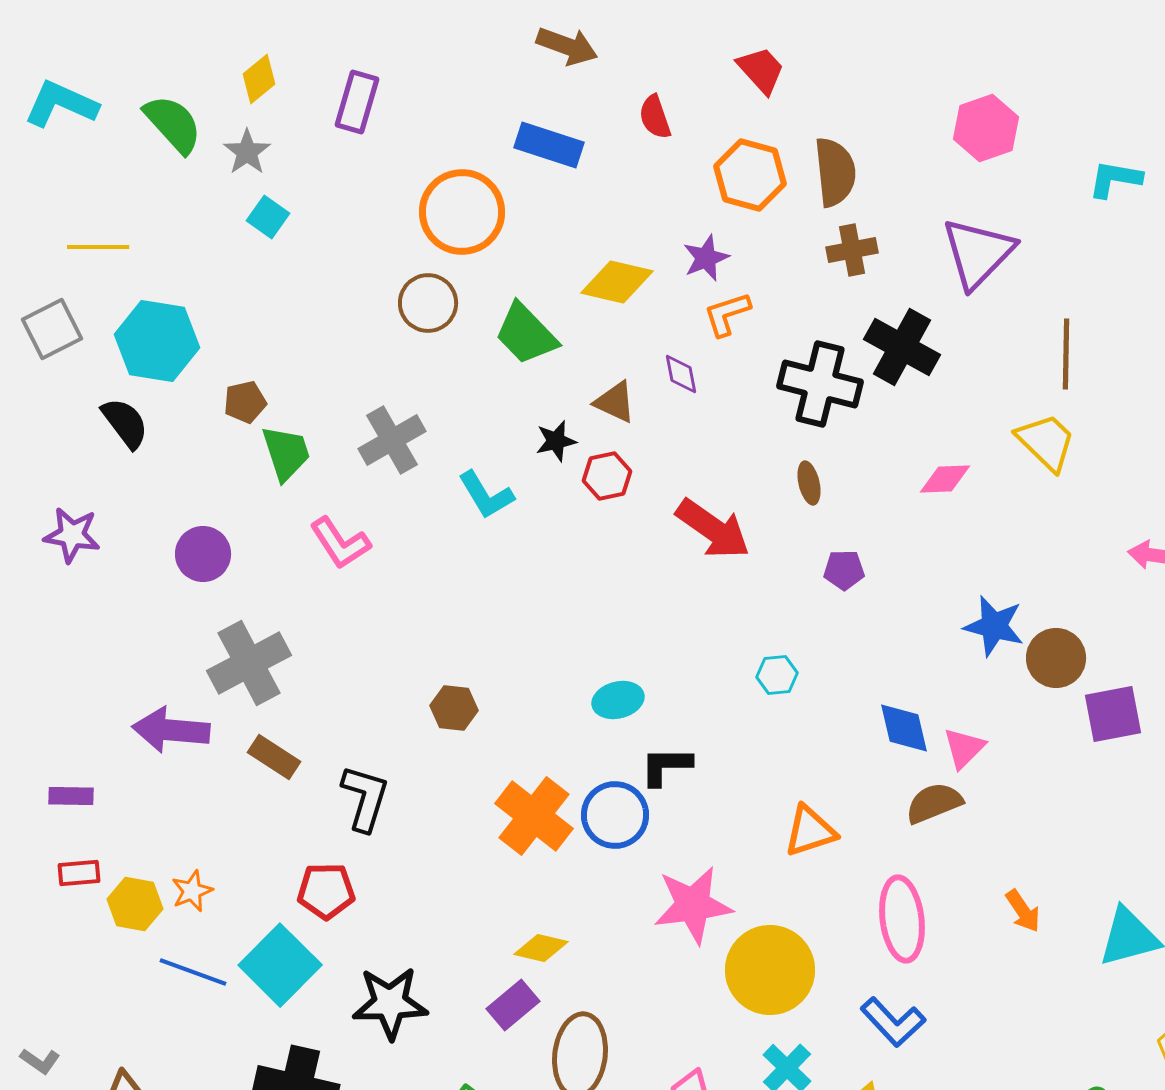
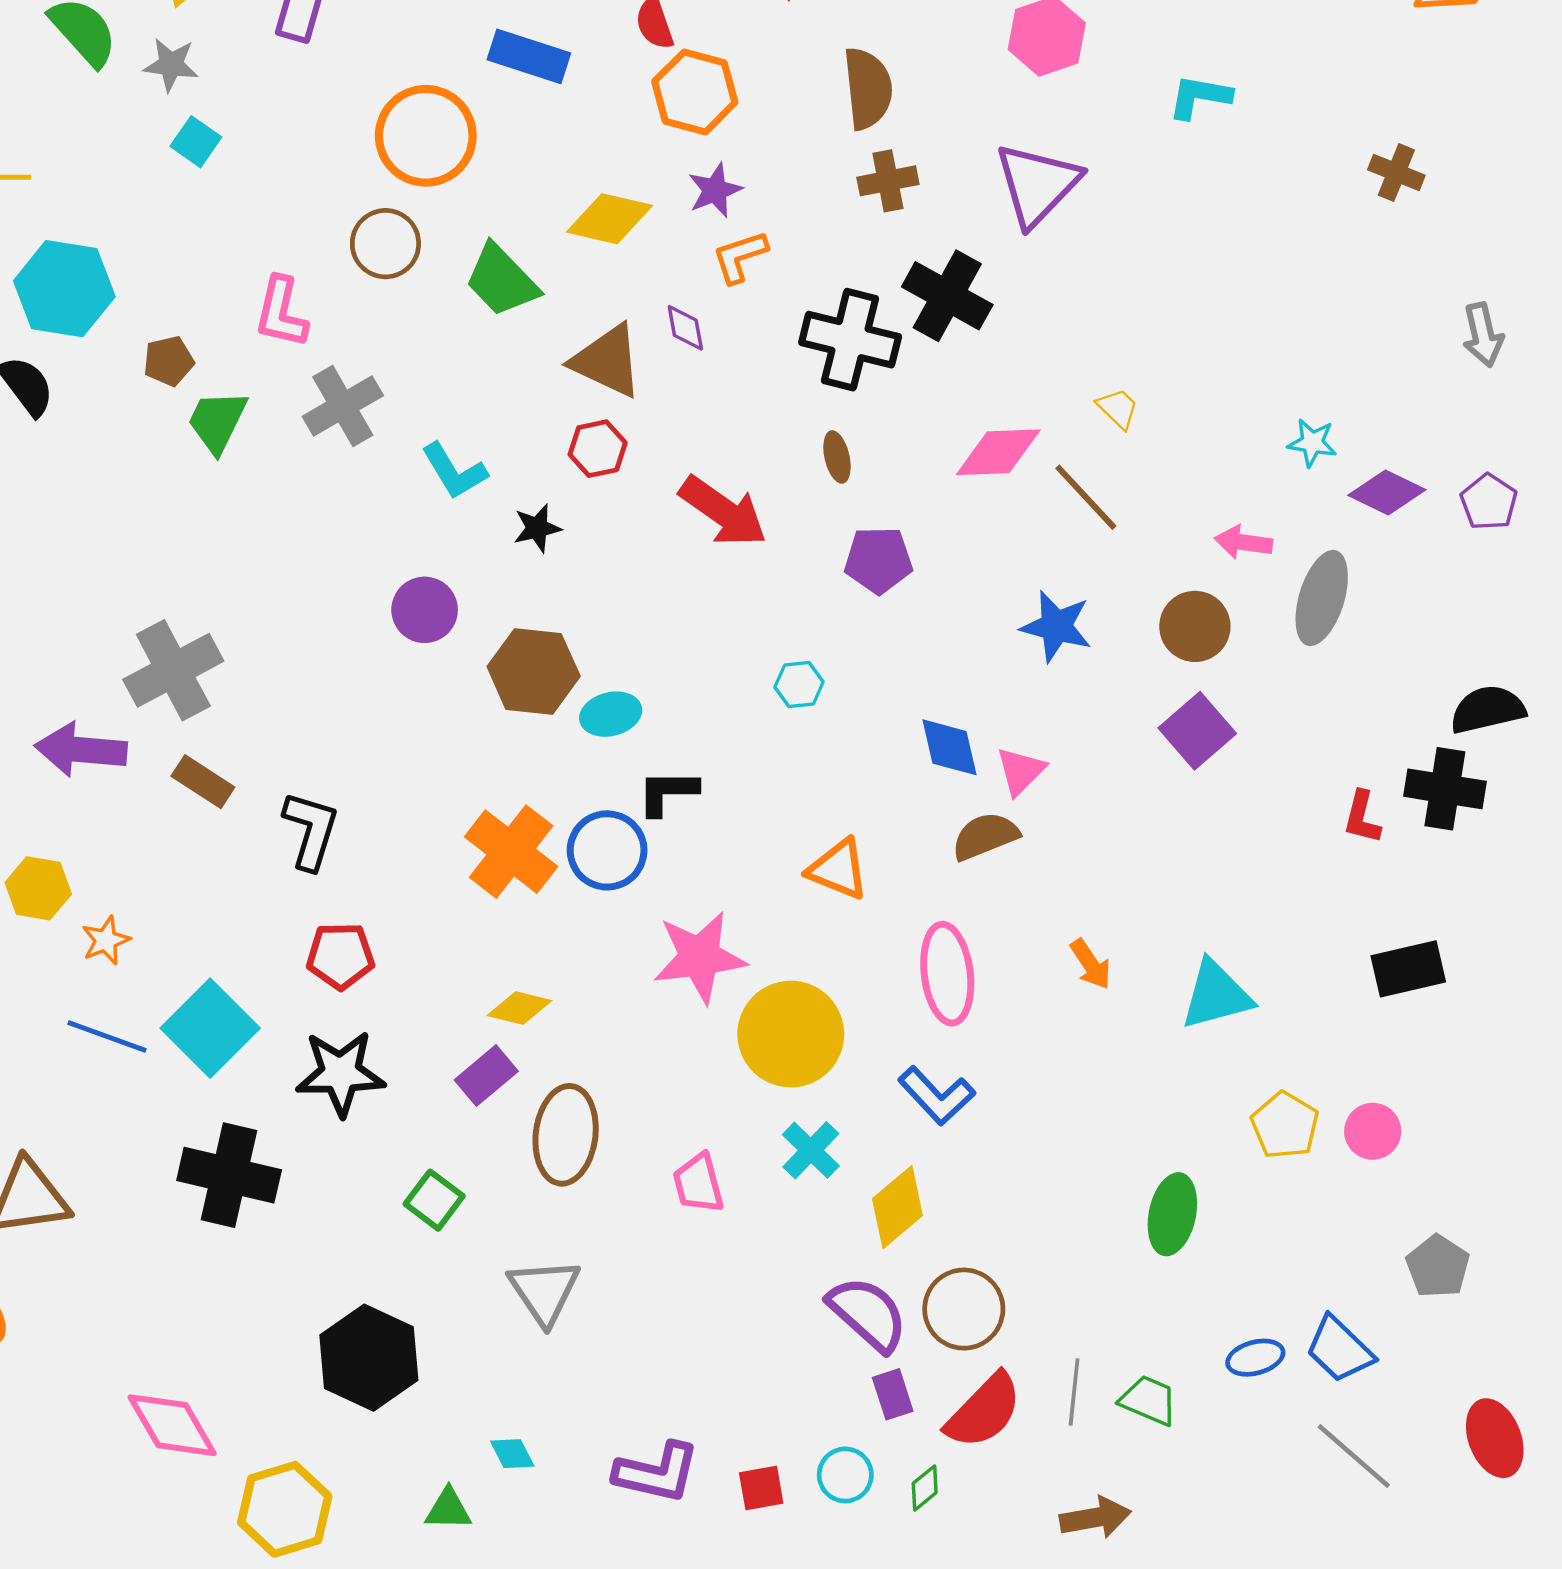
gray star: (247, 152) -> (171, 65), turned -30
orange hexagon: (750, 175) -> (695, 92), moved
brown line: (1066, 354) -> (1086, 497), moved, turned -44
brown triangle: (615, 402) -> (607, 361), size x1.5
black star: (556, 441) -> (537, 528), moved
yellow trapezoid: (1046, 442) -> (1118, 408), size x0.6
green trapezoid: (286, 453) -> (217, 421), turned -136
pink diamond: (945, 479) -> (998, 452), size x1.4
pink L-shape: (340, 543) -> (281, 312), moved, turned 46
purple circle: (203, 554) -> (425, 610), moved
purple pentagon: (844, 570) -> (878, 560), size x1.4
brown circle: (1056, 658) -> (1195, 626), moved
brown hexagon: (454, 708) -> (534, 671), moved, size x1.6
purple square: (1113, 714) -> (1197, 731), turned -30
orange triangle: (810, 831) -> (838, 869), turned 40
red pentagon: (326, 891) -> (340, 956), moved
yellow hexagon: (135, 904) -> (38, 888), moved

